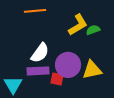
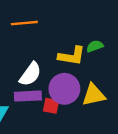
yellow L-shape: (78, 25) -> (72, 56), moved, turned 40

